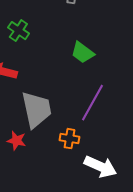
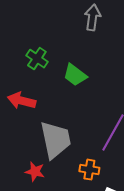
green trapezoid: (82, 53) -> (75, 75), moved

